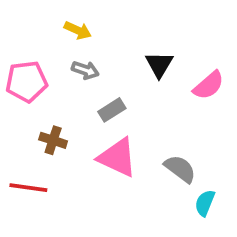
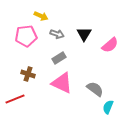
gray arrow: (85, 70) -> (57, 34), moved
pink pentagon: (27, 82) -> (26, 36), moved
red line: (28, 188) -> (15, 99), turned -30

